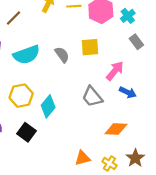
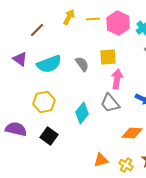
pink arrow: (115, 71) -> (117, 79), moved, turned -30
cyan diamond: (48, 106) -> (82, 113), moved

